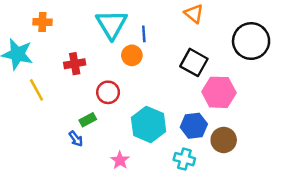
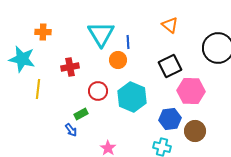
black square: (194, 62) -> (170, 66), turned 35
yellow line: (36, 90) -> (38, 89), turned 36
cyan hexagon: (149, 124) -> (132, 97), moved

